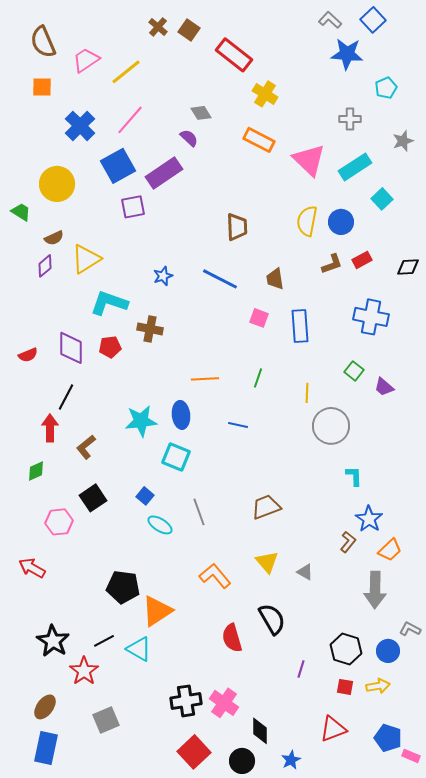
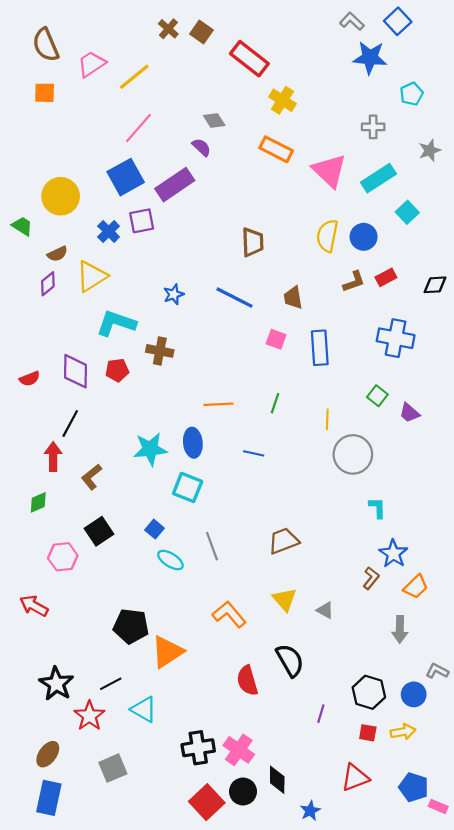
blue cross: (80, 126) -> (109, 231), moved, size x0.7
gray arrow: (375, 590) -> (400, 629), size x0.7
cyan triangle: (139, 649) -> (144, 709), moved
black circle: (242, 761) -> (243, 791), moved

